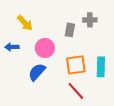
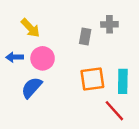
pink circle: (45, 48) -> (43, 58), moved
blue semicircle: (37, 72) -> (32, 88), moved
red line: (76, 91) -> (114, 111), moved

